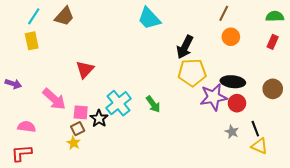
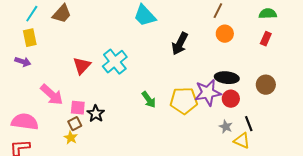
yellow pentagon: (192, 73) -> (184, 101), moved
purple arrow: (13, 84) -> (23, 62), moved
cyan cross: (118, 103) -> (115, 62), moved
pink semicircle: (27, 127) -> (25, 122), size x1.5
yellow triangle: (259, 146) -> (242, 141), moved

